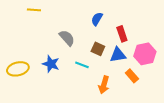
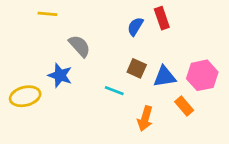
red rectangle: (122, 34) -> (162, 18), moved
gray semicircle: (67, 38) -> (79, 46), moved
blue star: (51, 64) -> (60, 75), moved

